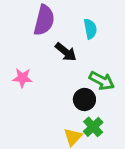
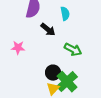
black circle: (84, 100) -> (53, 73), moved
green cross: (93, 127) -> (67, 82), size x1.5

